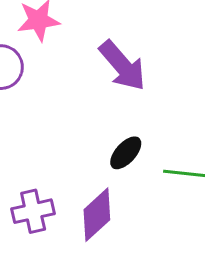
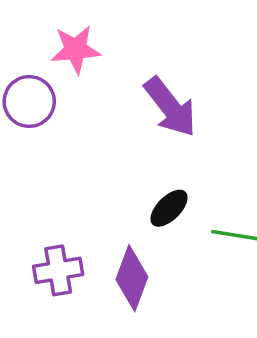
purple diamond: (97, 215) -> (132, 278), turned -30

